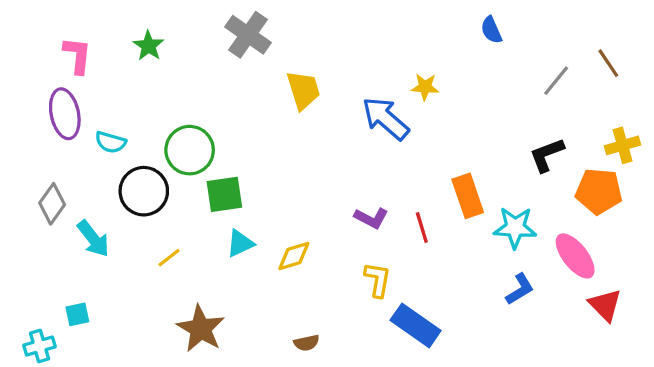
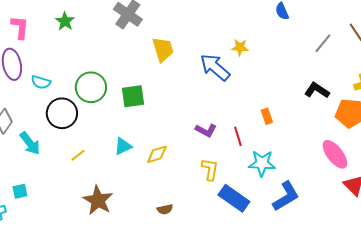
black L-shape: (547, 155) -> (317, 90), turned 55
green square: (224, 194) -> (133, 96), moved
orange rectangle: (468, 196) -> (267, 116), size x0.6
cyan star: (515, 228) -> (262, 163), moved
blue L-shape: (520, 289) -> (286, 196), moved, size x1.5

